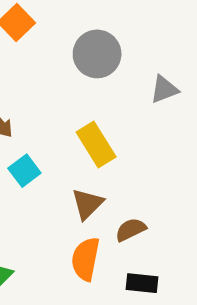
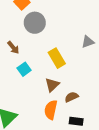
gray circle: (97, 54) -> (35, 23), moved
gray triangle: (164, 89) -> (88, 42), moved

